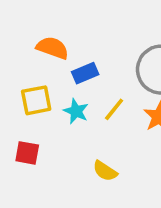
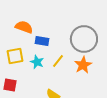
blue rectangle: (85, 73) -> (42, 41), turned 32

